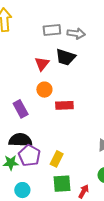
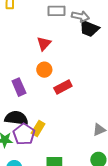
black trapezoid: (66, 57) -> (89, 29), moved
red rectangle: (64, 105) -> (63, 87), turned -30
yellow rectangle: (57, 159) -> (38, 128), moved

